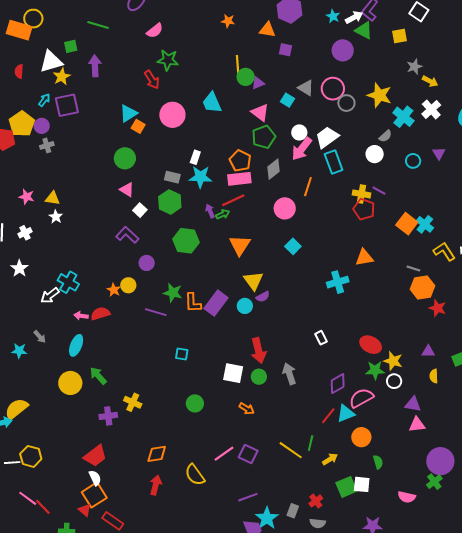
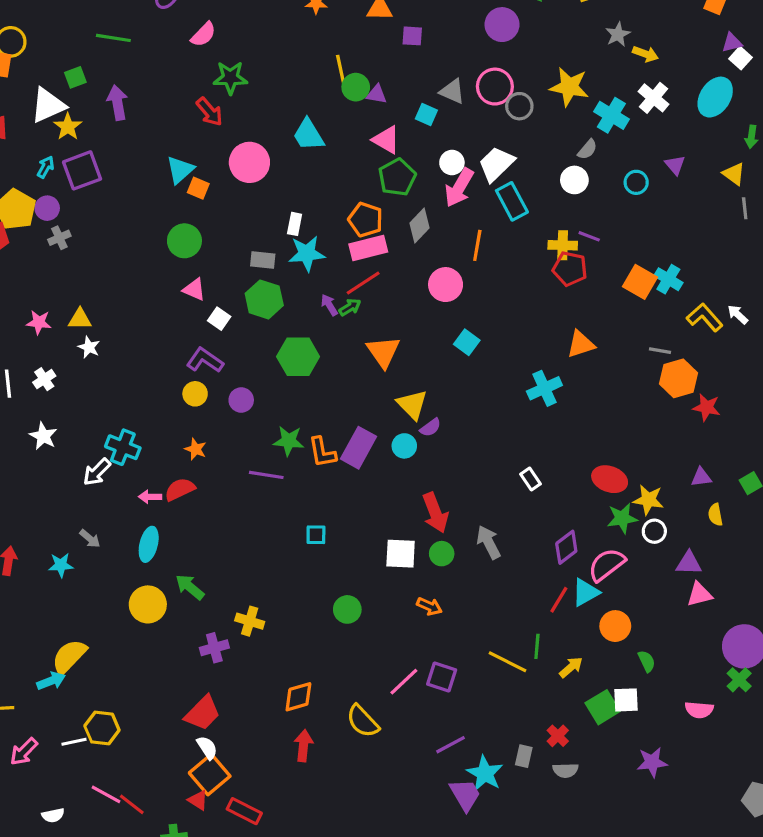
purple triangle: (258, 83) -> (377, 94), turned 40
yellow circle: (128, 285) -> (195, 394), moved

